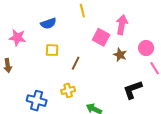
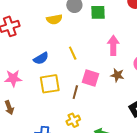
yellow line: (82, 11) -> (73, 53), moved
pink square: (101, 37) -> (90, 78), moved
yellow square: (52, 50) -> (50, 84), size x1.5

